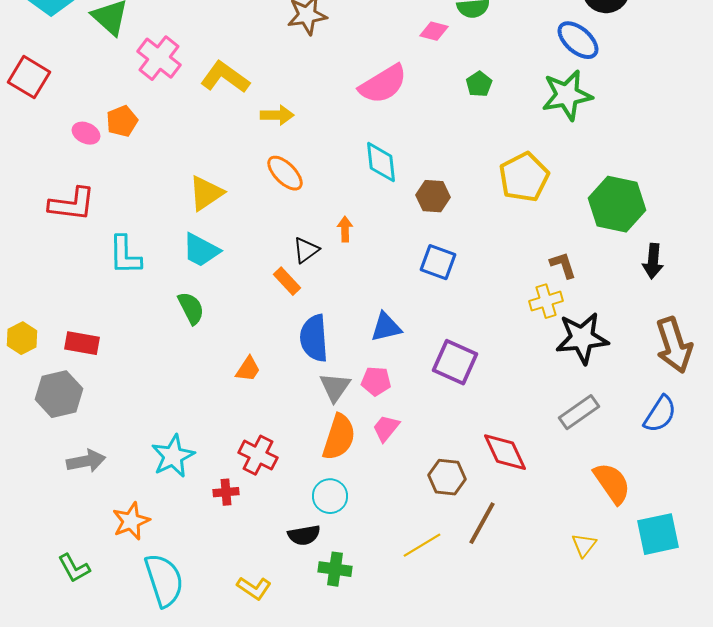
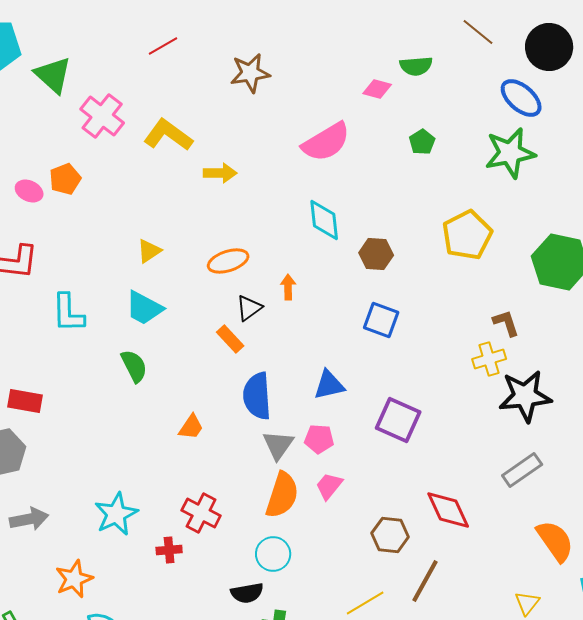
orange ellipse: (285, 173) -> (228, 261), moved, turned -63
yellow triangle: (206, 193) -> (149, 251), size x0.7

